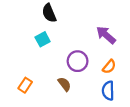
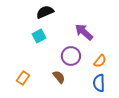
black semicircle: (49, 13) -> (45, 12), turned 90
purple arrow: (106, 35) -> (84, 32), moved

